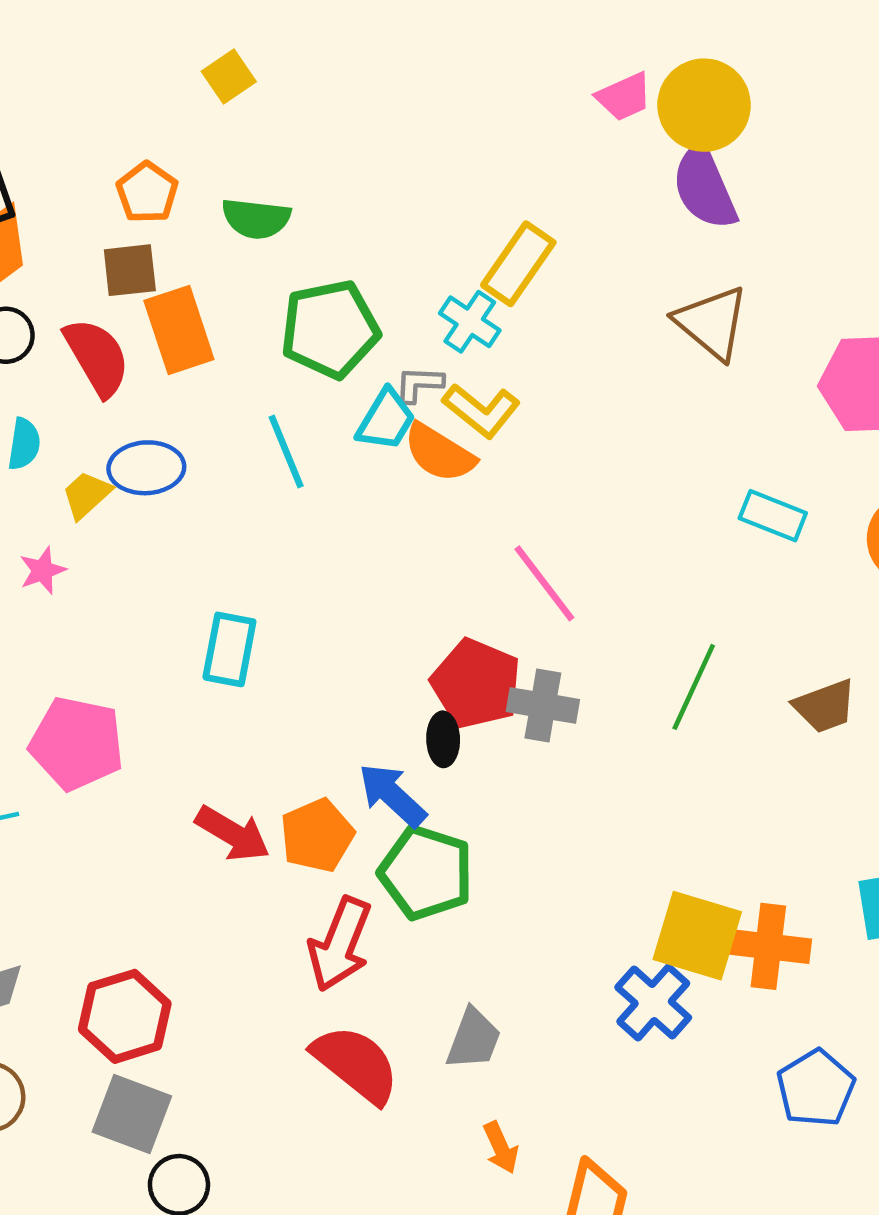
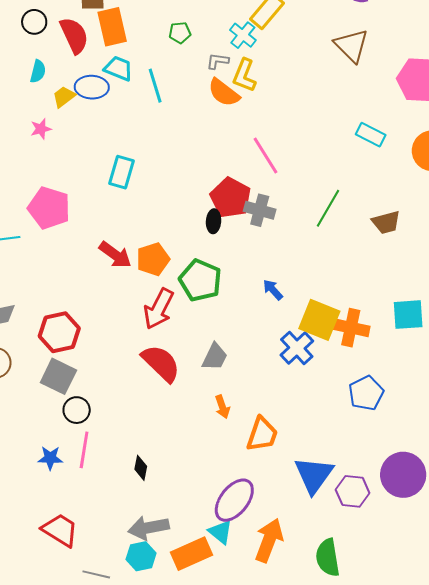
green pentagon: (330, 329) -> (180, 33), size x0.5
yellow L-shape: (481, 410) -> (244, 75), turned 68
cyan trapezoid: (386, 420) -> (118, 68), moved, turned -104
blue arrow: (392, 795) -> (273, 290), moved, size x0.7

